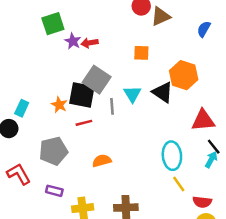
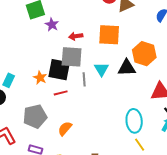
red arrow: (89, 43) -> (76, 36), moved
orange square: (141, 53) -> (109, 35), size x1.6
gray square: (97, 80) -> (72, 57), turned -30
black triangle: (163, 92) -> (127, 68), turned -36
orange semicircle: (102, 161) -> (65, 129), moved, turned -35

